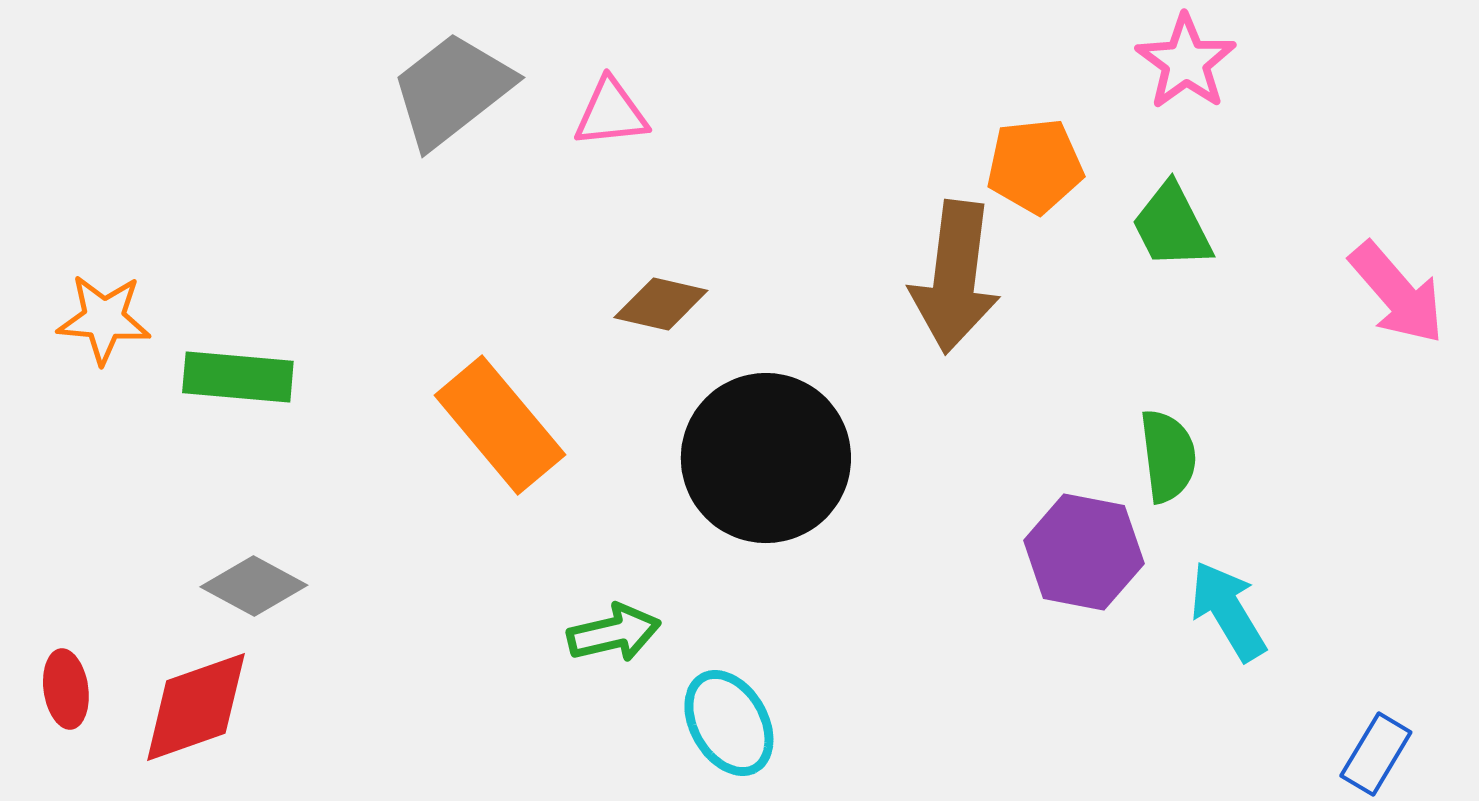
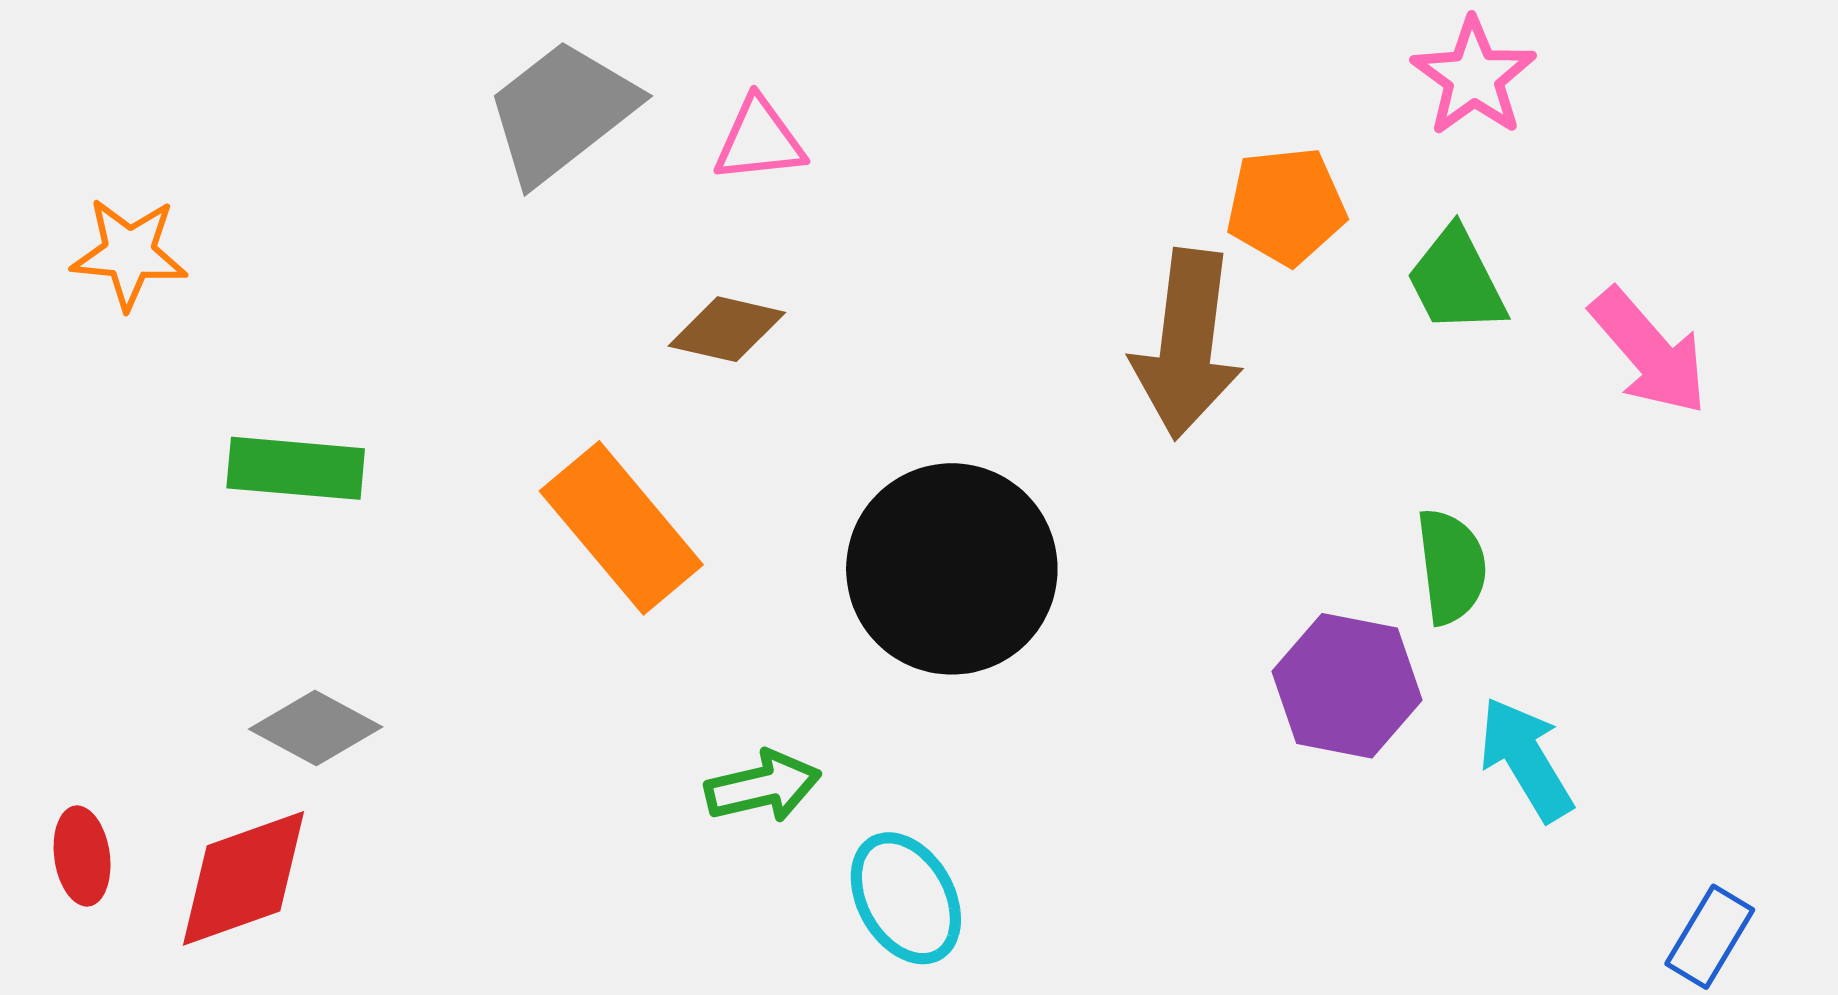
pink arrow: (1397, 293) -> (1649, 351), moved
brown diamond: (661, 304) -> (727, 329), moved
orange star: (104, 319) -> (129, 253), moved

